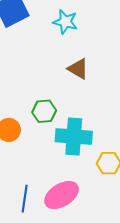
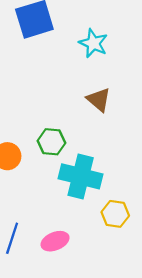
pink ellipse: (62, 195) -> (55, 241), size x0.7

